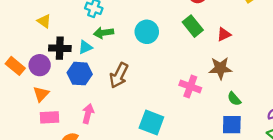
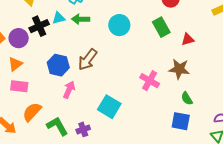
cyan triangle: (85, 47) -> (59, 18), moved
black cross: (60, 48) -> (39, 26), turned -36
blue hexagon: (80, 74) -> (58, 65), moved
pink arrow: (88, 114) -> (69, 90), moved

